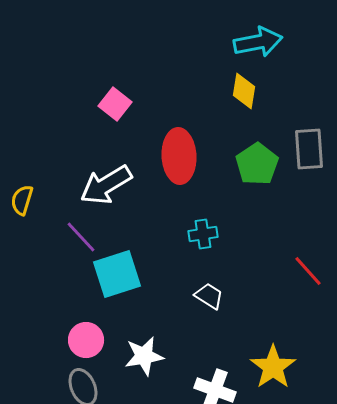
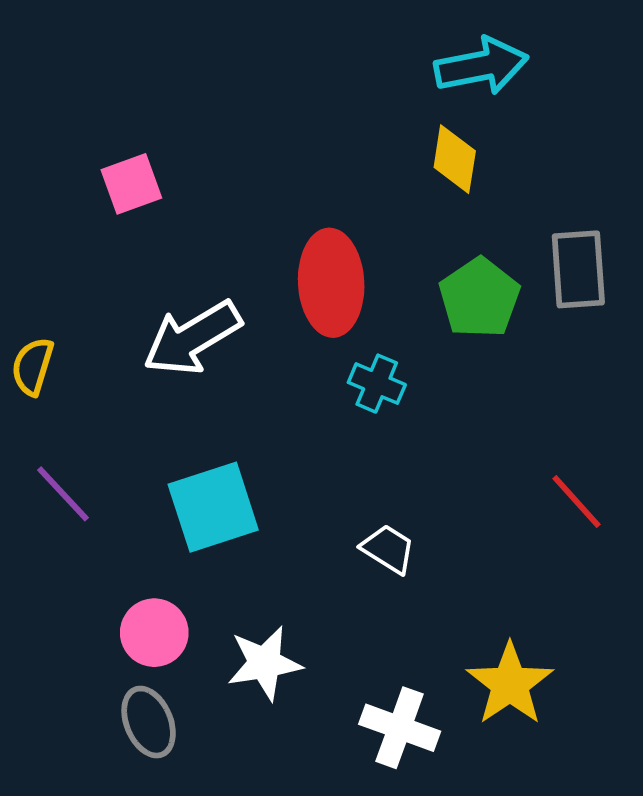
pink square: (115, 104) -> (131, 184), moved, turned 32
cyan cross: (203, 234) -> (377, 384), moved, turned 32
purple line: (81, 237) -> (63, 494), moved

